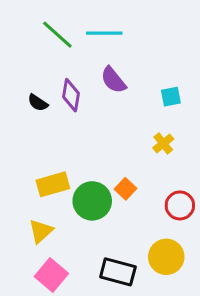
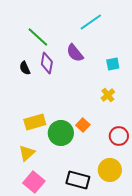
cyan line: (104, 33) -> (91, 22), moved, turned -35
green line: (57, 35) -> (38, 37), moved
black semicircle: (38, 103) -> (25, 68), turned 32

